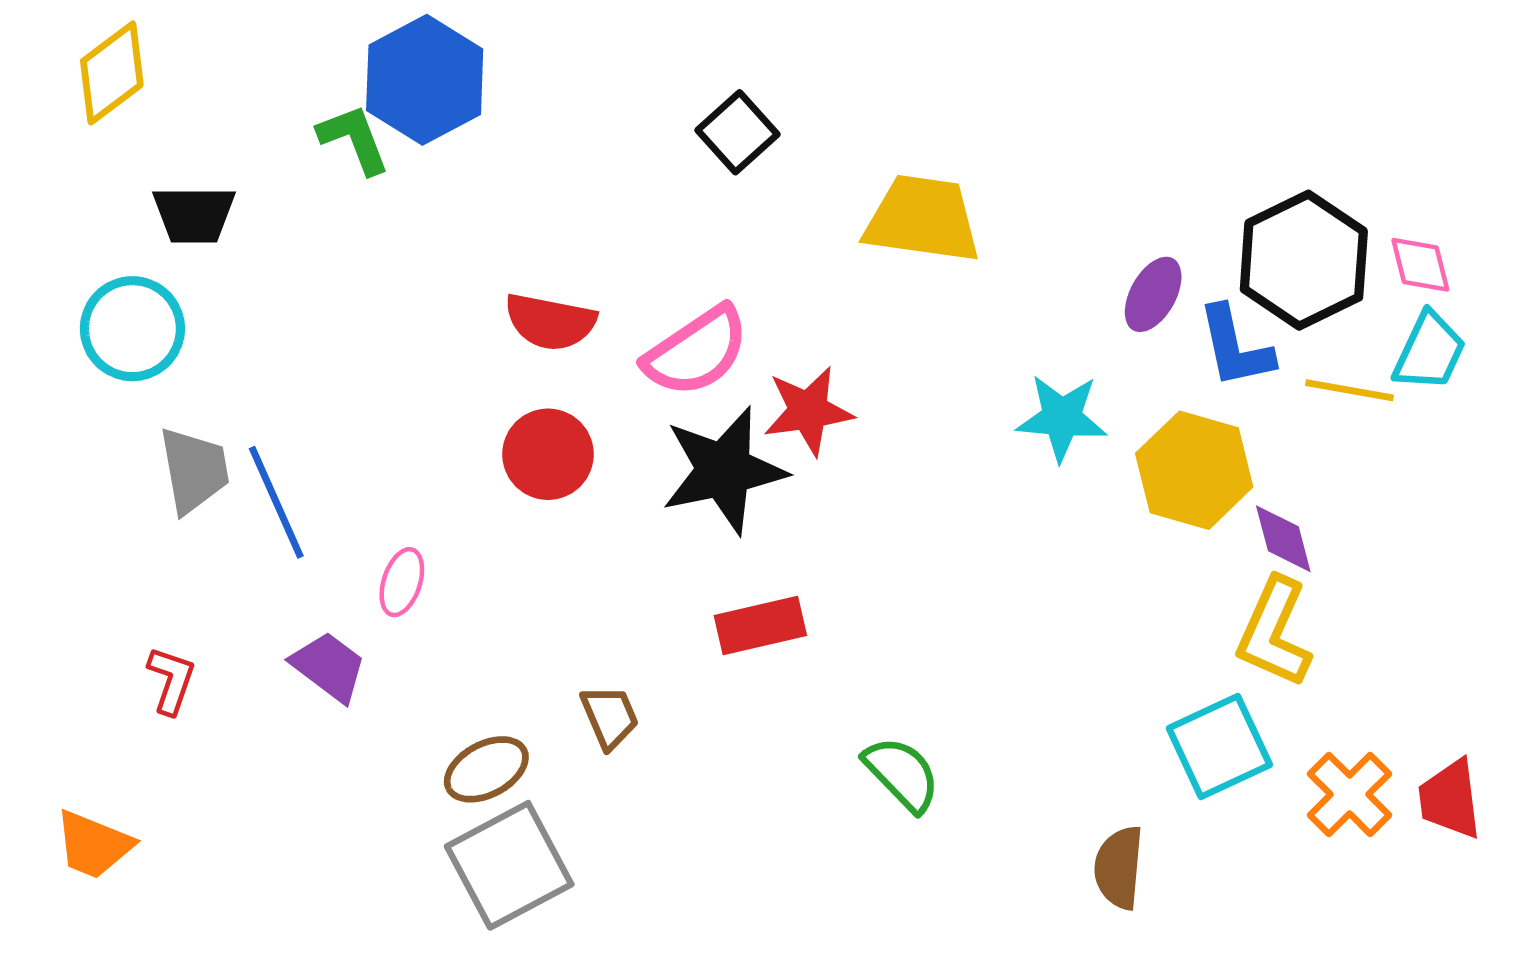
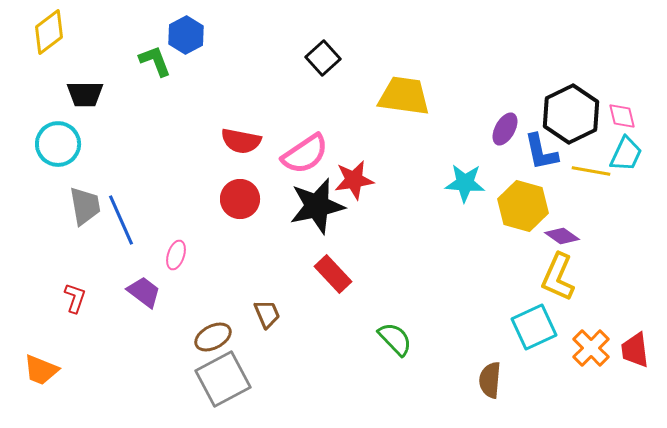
blue hexagon: (425, 80) -> (186, 35), size x0.7
purple diamond: (1283, 539) -> (562, 236), turned -40
red rectangle: (760, 626) -> (333, 274), turned 60

